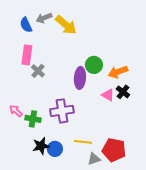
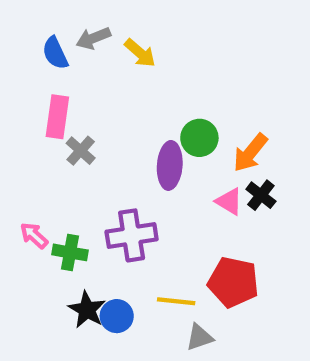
yellow arrow: (66, 25) -> (140, 53), size x0.7
orange arrow: (118, 72) -> (250, 153), turned -30
black star: (41, 146) -> (87, 310), turned -30
red pentagon: (114, 150) -> (233, 282), moved

